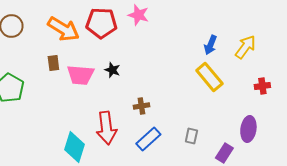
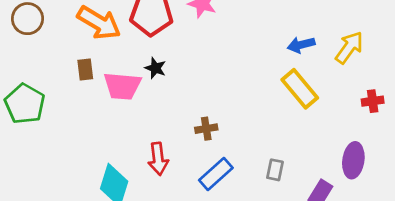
blue arrow: (210, 45) -> (301, 45), turned 54
black star: (112, 70) -> (155, 68), moved
red arrow: (106, 128) -> (158, 159), size x0.7

